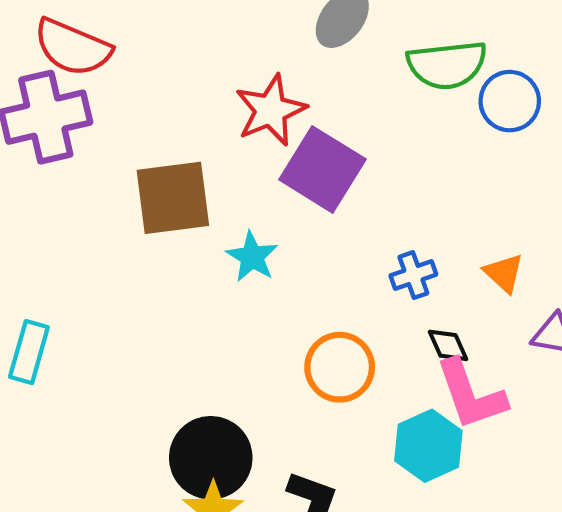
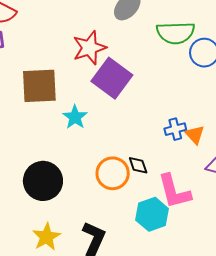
blue cross: (413, 275) -> (175, 129), moved
black diamond: (448, 345) -> (138, 165), moved
black circle: (211, 458) -> (43, 181), moved

